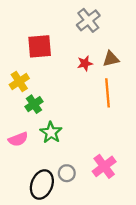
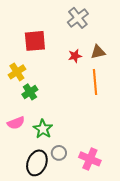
green star: (51, 132) -> (43, 129), moved
pink cross: (104, 166) -> (90, 159), moved, turned -30

